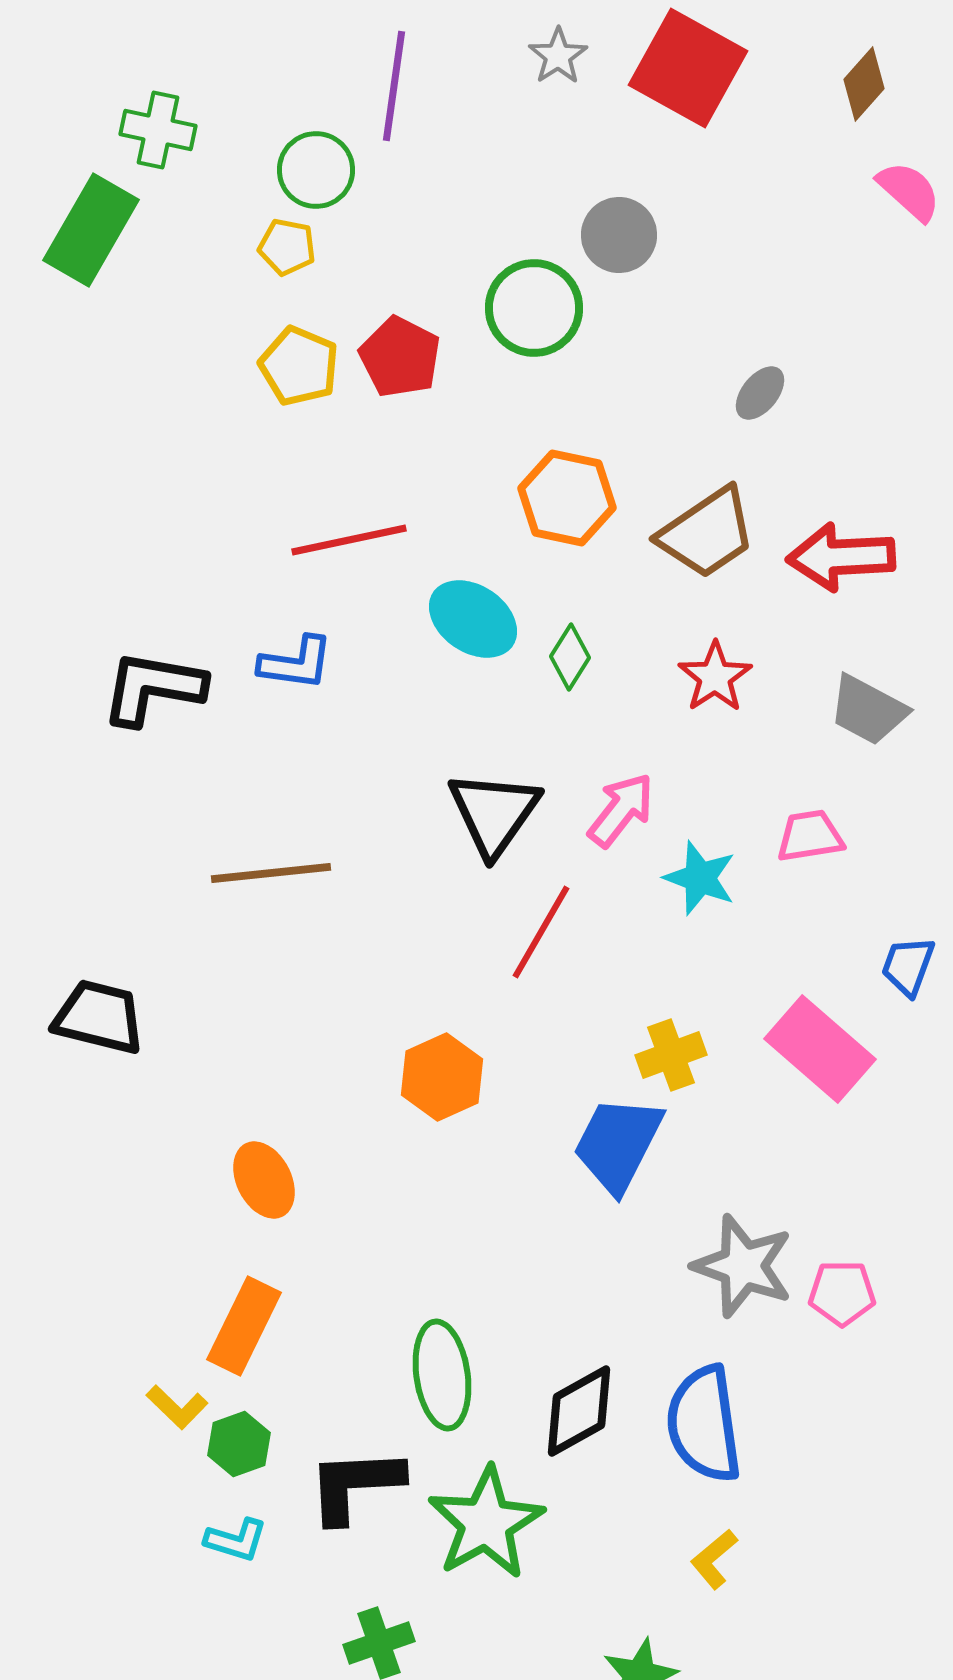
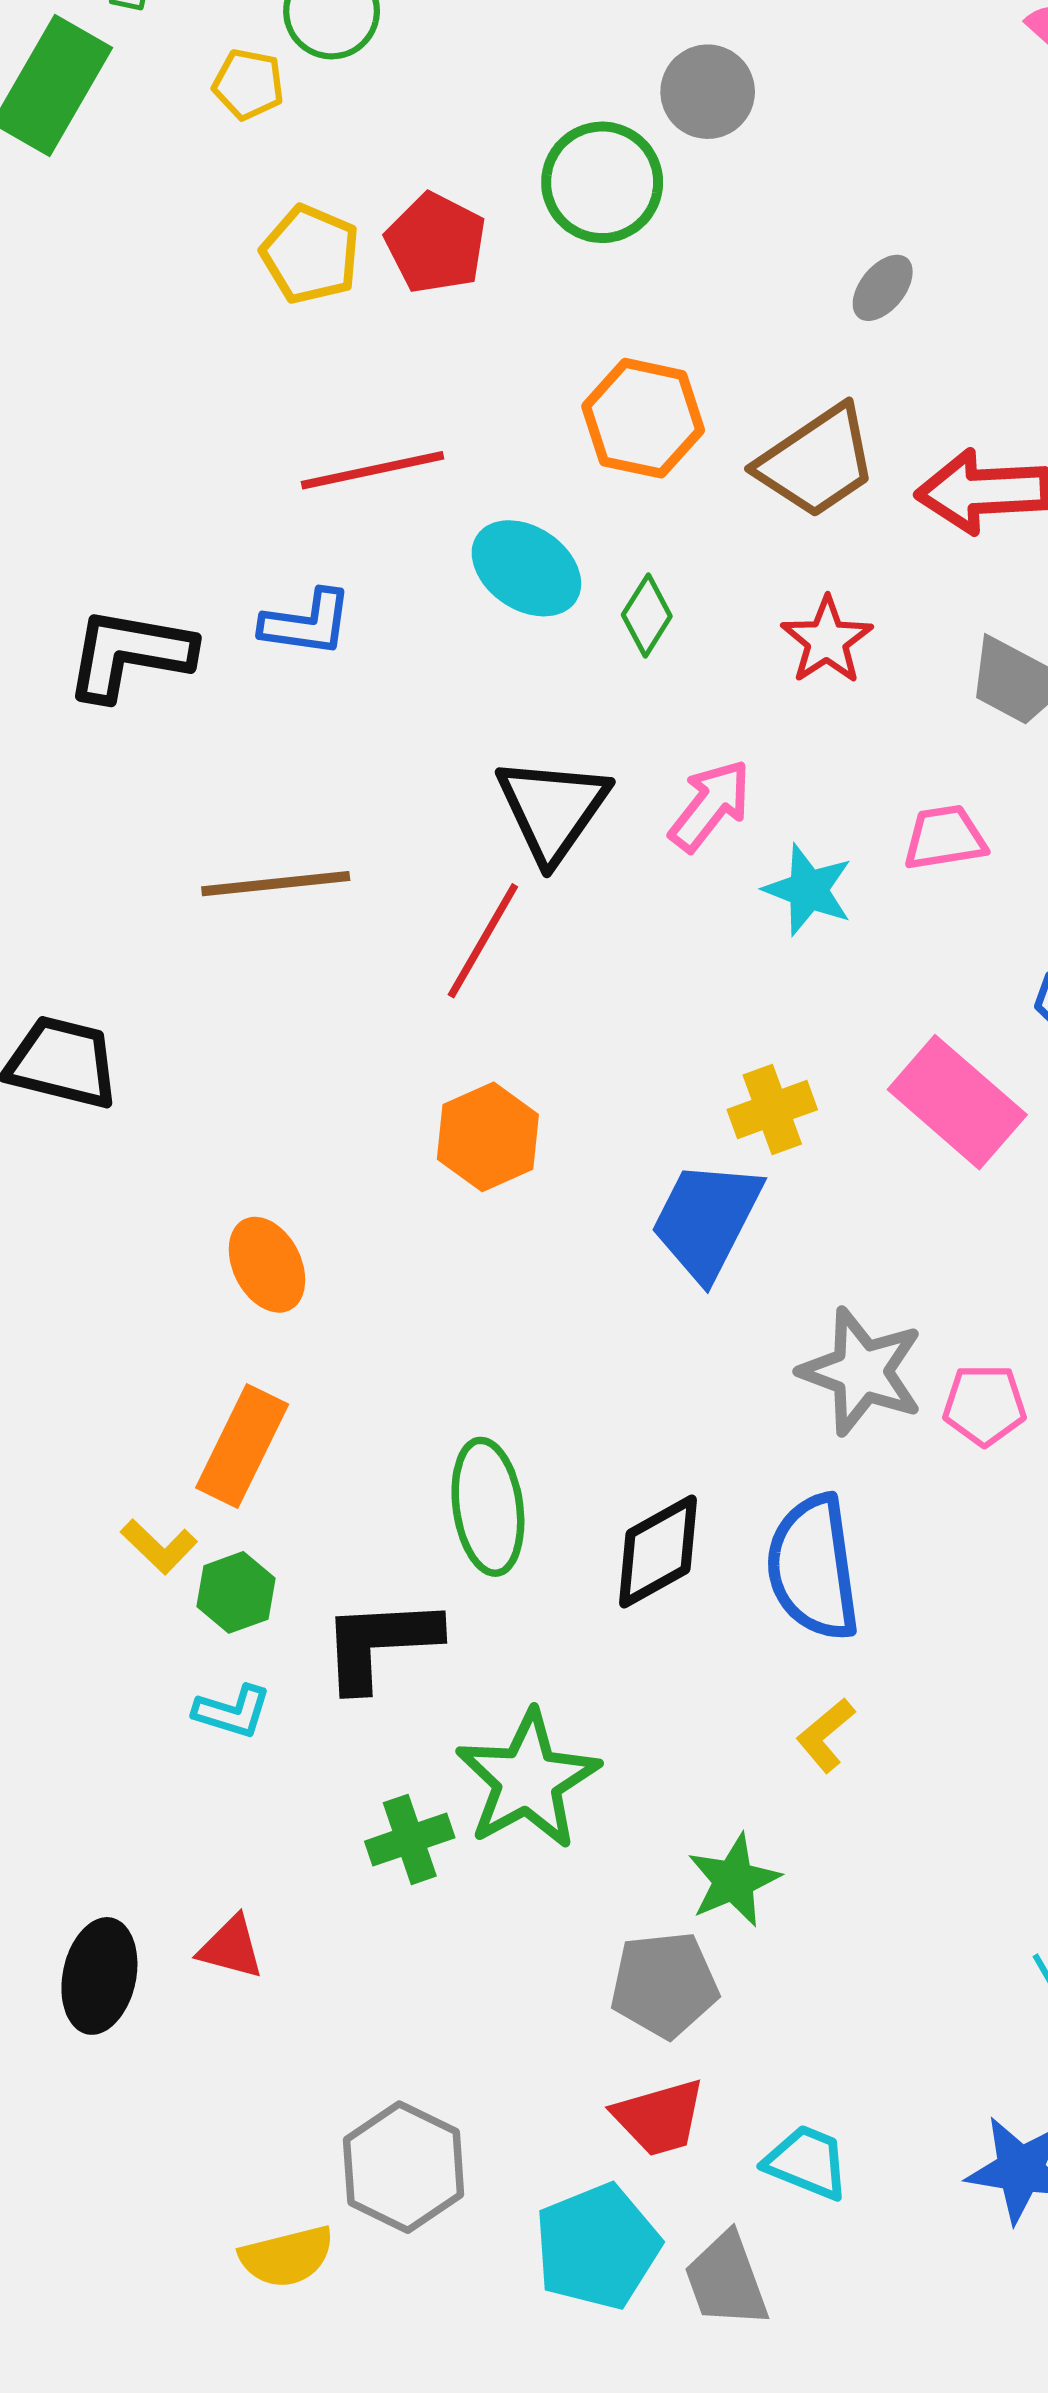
yellow pentagon: (287, 247) -> (248, 84), moved
red line: (541, 932) -> (483, 941), moved
green star: (486, 1523) -> (528, 1780), moved

